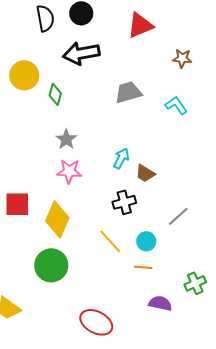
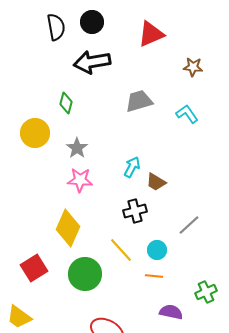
yellow circle: (24, 75) -> (35, 133), moved
red square: (17, 204) -> (34, 268), moved, turned -32
green circle: (51, 265) -> (85, 274), moved

